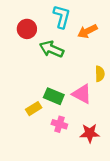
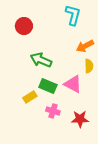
cyan L-shape: (62, 17) -> (73, 15), moved
orange arrow: (87, 31) -> (85, 46), moved
green arrow: (52, 49) -> (41, 60), moved

